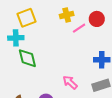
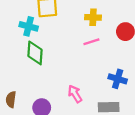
pink line: (79, 28) -> (91, 42), moved

